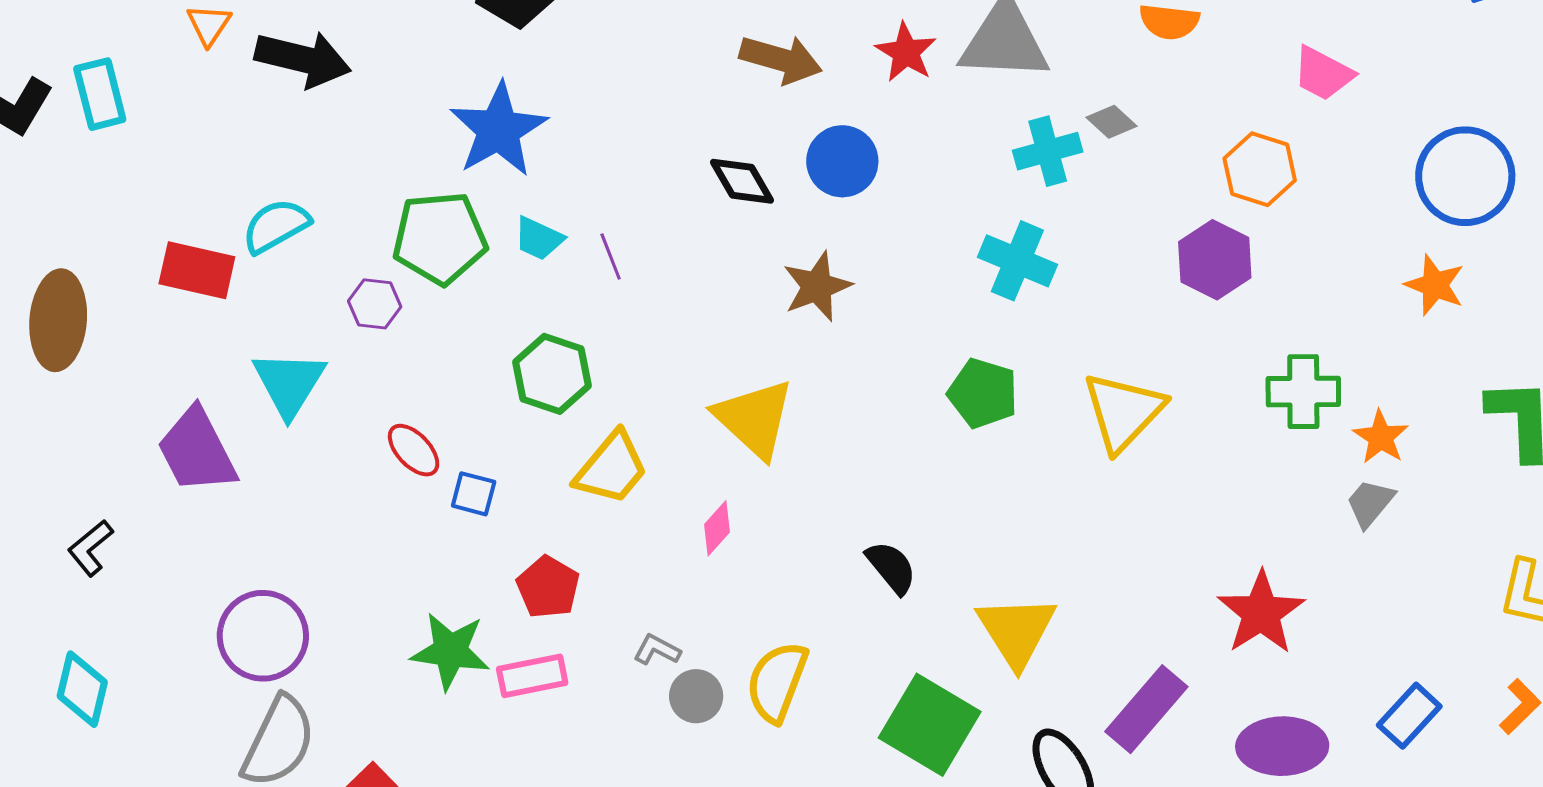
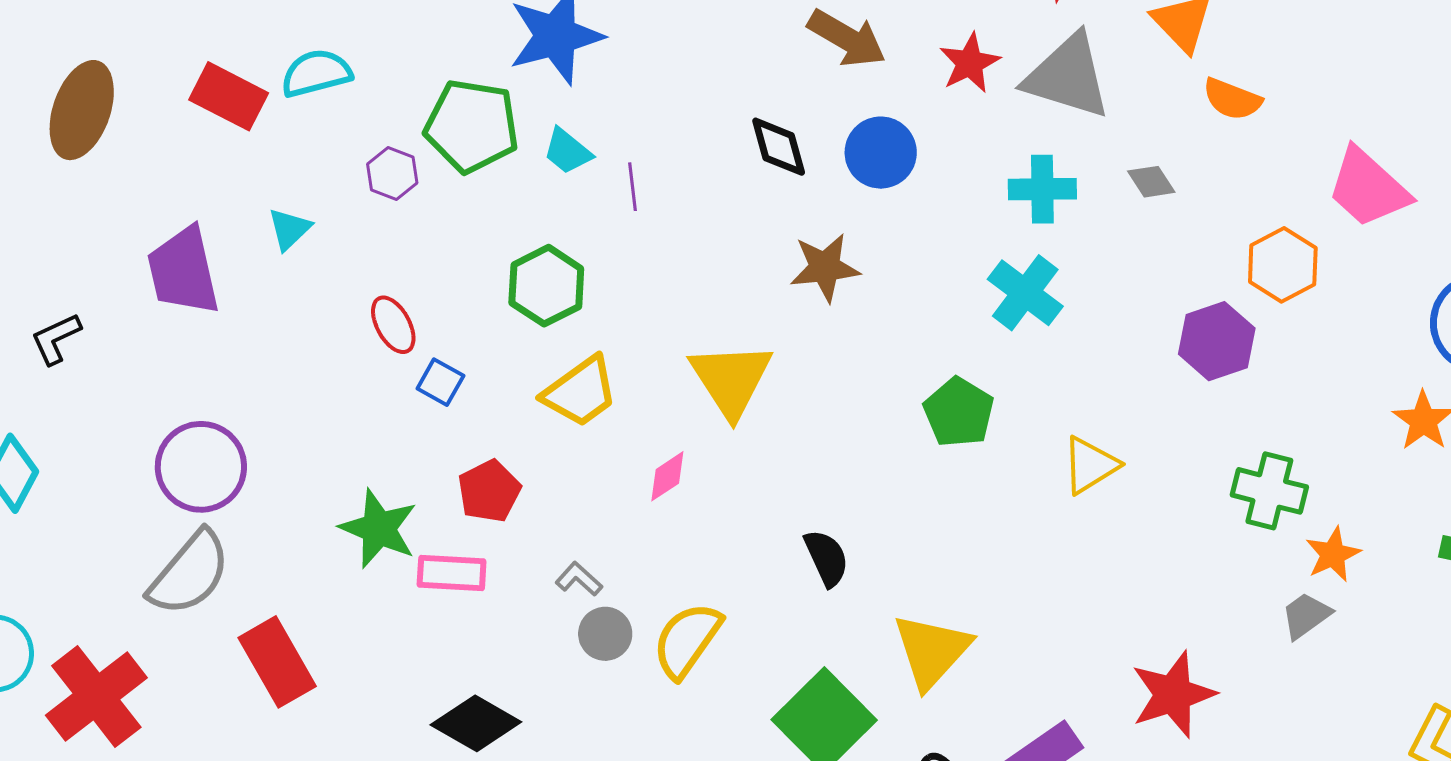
pink trapezoid: (1323, 73) -> (1368, 188), size x1.4
cyan cross: (1048, 151) -> (1042, 189), moved
cyan triangle: (289, 383) -> (289, 229), size x0.6
yellow triangle: (1123, 412) -> (1090, 465), size x0.7

